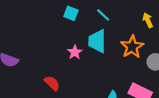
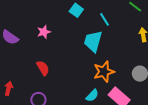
orange star: (132, 47) -> (104, 72), moved
pink star: (75, 52) -> (44, 32), moved

